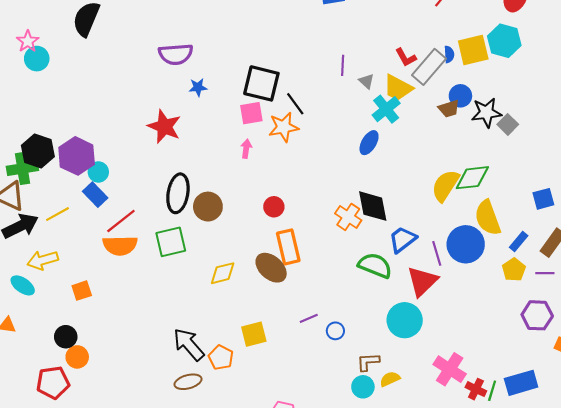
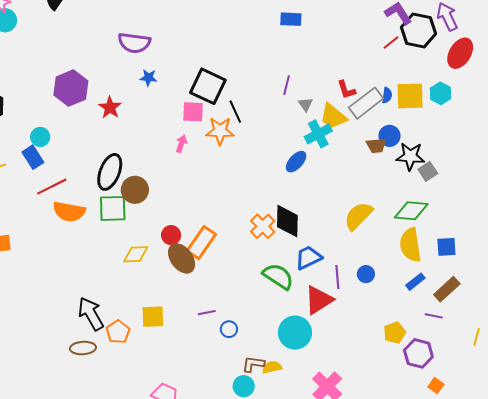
cyan hexagon: (504, 41) -> (441, 93), size x0.7
red star: (164, 127) -> (110, 108), size x0.7
purple hexagon: (77, 156) -> (71, 88), moved
green diamond: (472, 178) -> (411, 211), moved
red circle: (274, 207) -> (171, 235), moved
yellow semicircle: (488, 218) -> (410, 245), moved
green square: (171, 242) -> (113, 208), moved
blue circle: (466, 244) -> (366, 274), size x0.5
orange semicircle: (120, 246) -> (69, 212), moved
orange rectangle: (288, 247) -> (201, 243), turned 36
yellow pentagon: (514, 270) -> (395, 333), moved
yellow semicircle: (390, 379) -> (272, 367), moved

